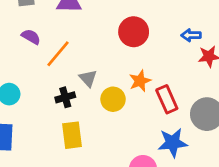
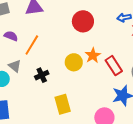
gray triangle: (88, 78) -> (15, 66), moved
yellow circle: (113, 99) -> (74, 62), moved
yellow rectangle: (72, 135) -> (63, 104), moved

